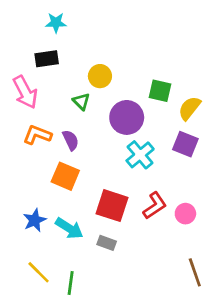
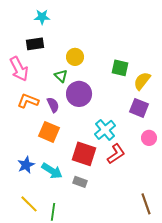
purple circle: (127, 117) -> (79, 94), moved
cyan cross: (140, 155) -> (105, 130), moved
pink circle: (185, 214) -> (149, 138), moved

